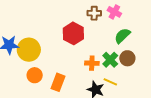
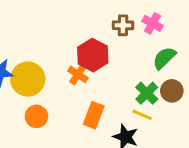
orange cross: (92, 63) -> (78, 74), moved, turned 32
orange rectangle: (58, 82) -> (94, 115), moved
yellow line: (110, 82) -> (142, 115), moved

